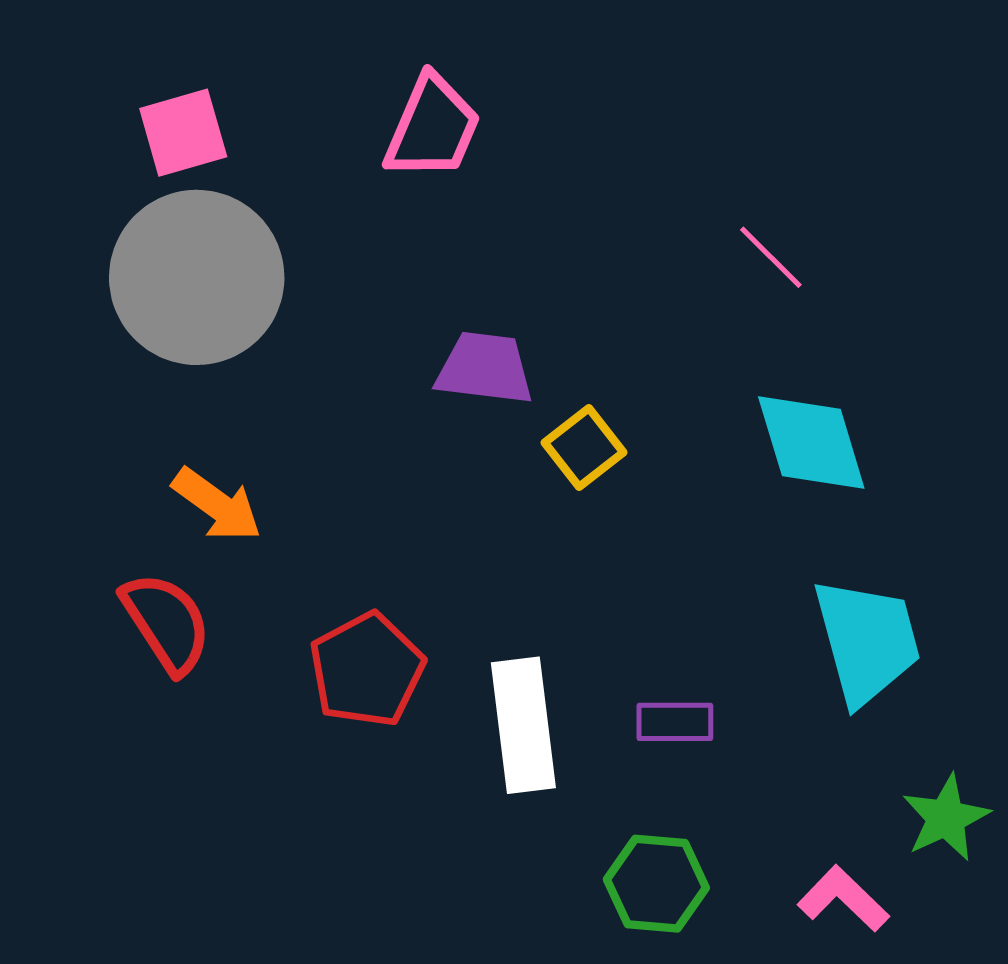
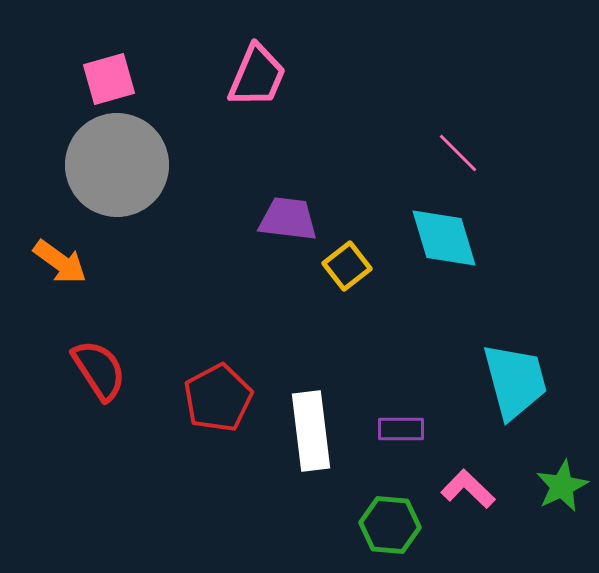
cyan diamond: (811, 442) -> (444, 238), moved
orange arrow: (217, 505) -> (60, 262), moved
pink L-shape: (843, 899) -> (468, 489), moved

